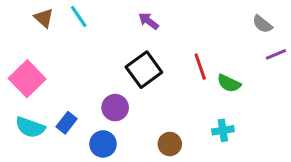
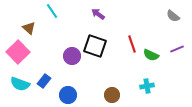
brown triangle: (44, 18) -> (29, 28), moved
purple line: (276, 54) -> (177, 49), moved
black square: (144, 70) -> (95, 46), turned -35
purple circle: (115, 108) -> (72, 56), moved

